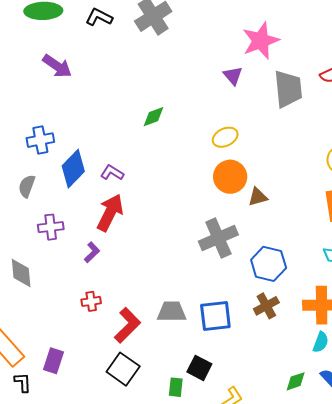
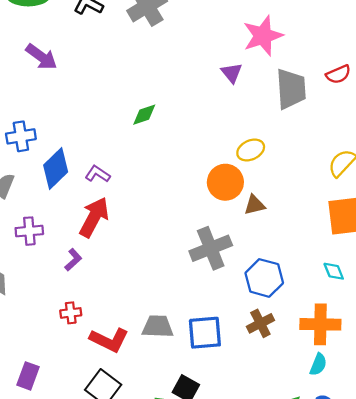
yellow ellipse: (225, 137) -> (251, 150), moved
red L-shape: (127, 325) -> (109, 340), turned 69

